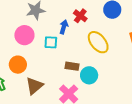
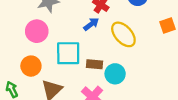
blue arrow: (64, 27) -> (91, 24), moved, turned 40
cyan square: (51, 42) -> (68, 53), moved, size x1.6

